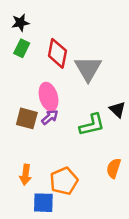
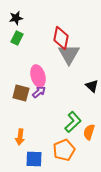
red diamond: (57, 53) -> (61, 38), moved
green L-shape: (92, 125) -> (73, 122), moved, turned -30
orange pentagon: (64, 181) -> (64, 150), moved

